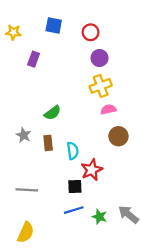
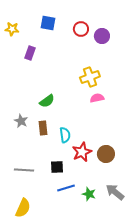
purple circle: (99, 58) -> (102, 36), moved
brown circle: (118, 136) -> (106, 154), moved
black square: (75, 187) -> (57, 167), moved

